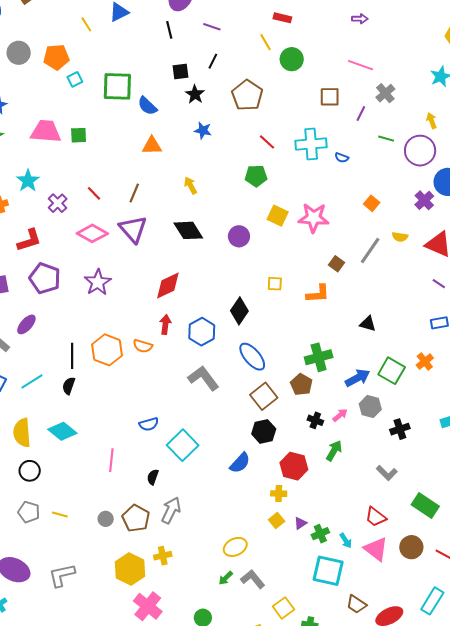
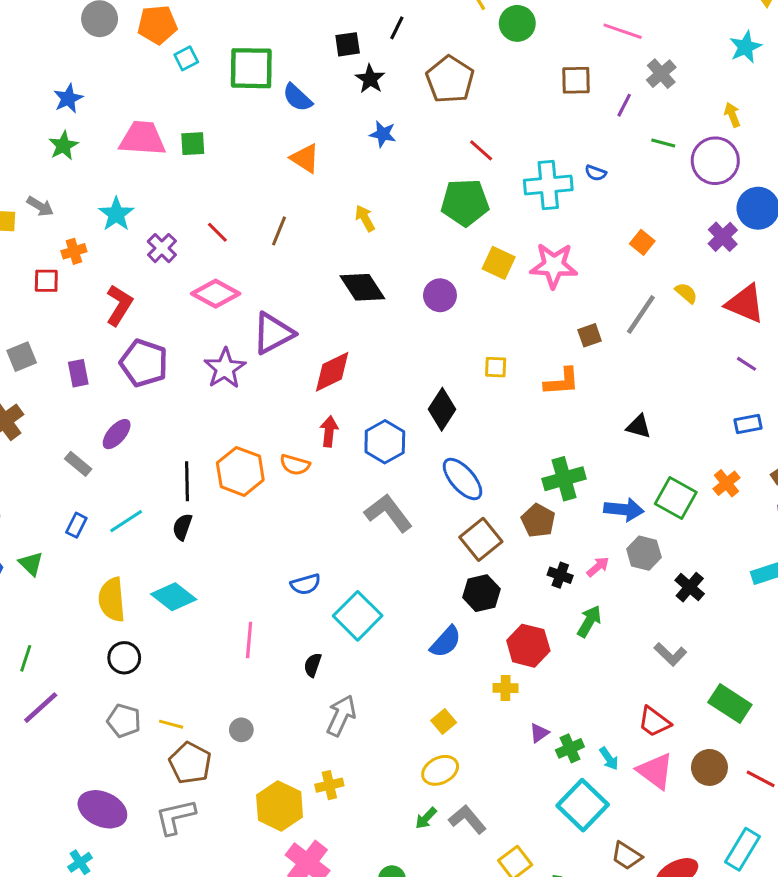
cyan cross: (311, 144) -> (548, 185), moved
orange triangle: (152, 146) -> (305, 158), turned 35
green pentagon: (256, 176) -> (465, 203), size x1.4
purple triangle: (133, 229) -> (273, 333), moved, turned 44
yellow semicircle: (400, 237) -> (686, 293), turned -147
red L-shape: (29, 240) -> (119, 305), turned -40
brown square: (336, 264) -> (590, 335), turned 35
blue arrow: (357, 378) -> (624, 510), turned 35
black cross: (400, 429) -> (690, 587), turned -30
brown pentagon: (136, 518) -> (190, 763), moved
yellow square: (277, 521) -> (444, 722), moved
cyan square: (328, 571) -> (583, 805), turned 32

